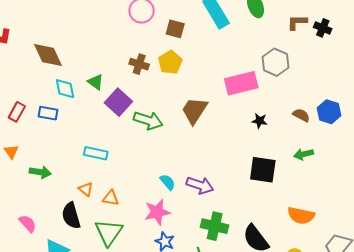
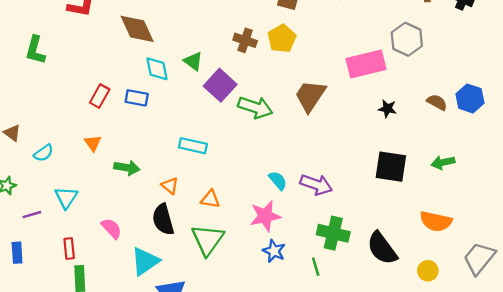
green arrow: (304, 154) -> (443, 162), moved
orange triangle: (86, 189) -> (170, 186), moved

